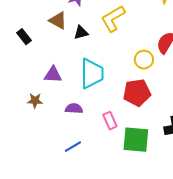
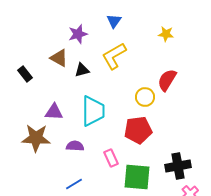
brown star: (35, 101) -> (36, 138), size x1.8

